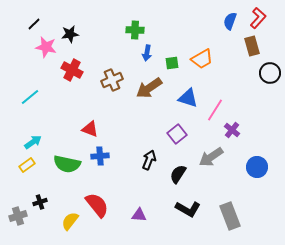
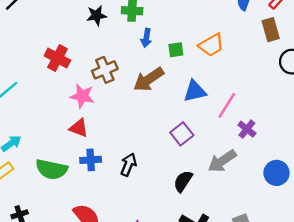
black star: (70, 34) -> (97, 15), moved
pink star: (46, 47) -> (82, 96), moved
blue triangle: (188, 98) -> (195, 91), turned -30
black arrow: (149, 160) -> (128, 165), moved

